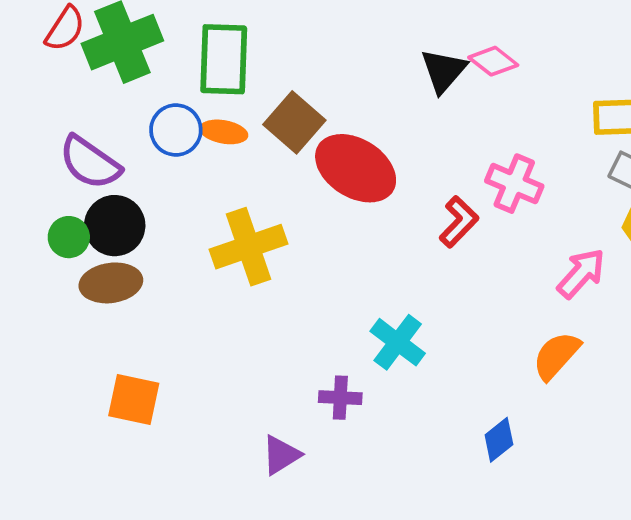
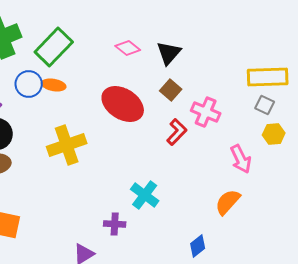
green rectangle: (224, 59) -> (54, 47), turned 42
pink diamond: (493, 61) -> (128, 48), moved
brown square: (294, 122) -> (171, 90), moved, size x0.7
pink arrow: (581, 273) -> (241, 159), turned 112

